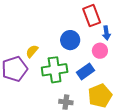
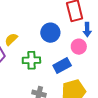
green cross: (55, 70) -> (31, 60), size x0.7

